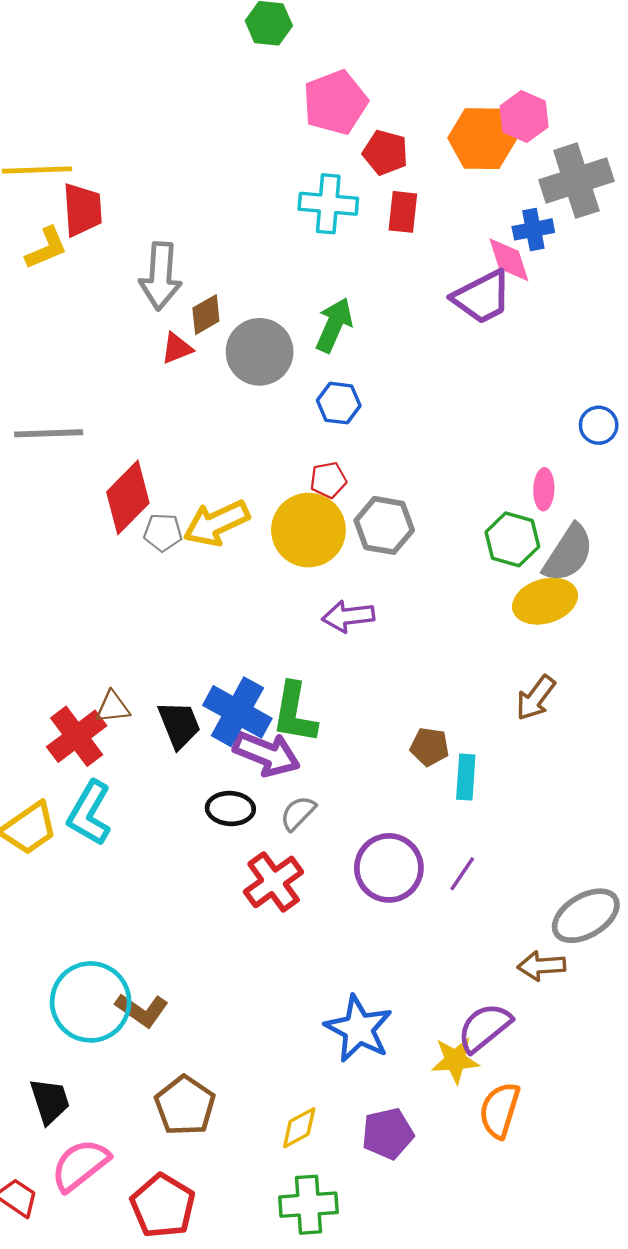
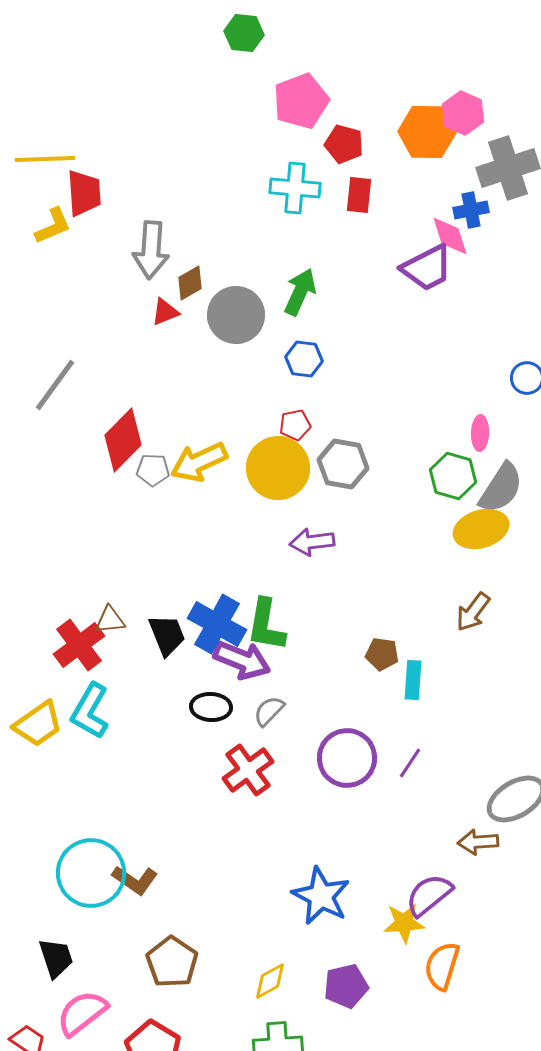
gray line: (49, 433) -> (55, 385), turned -52

